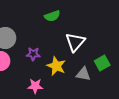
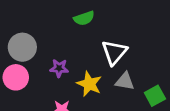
green square: (102, 63) -> (155, 96), moved
gray triangle: (83, 74) -> (125, 81), moved

